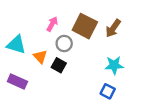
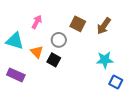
pink arrow: (52, 24) -> (37, 22), moved
brown square: (85, 26) -> (78, 24), size x0.7
blue square: (108, 91) -> (116, 82), moved

